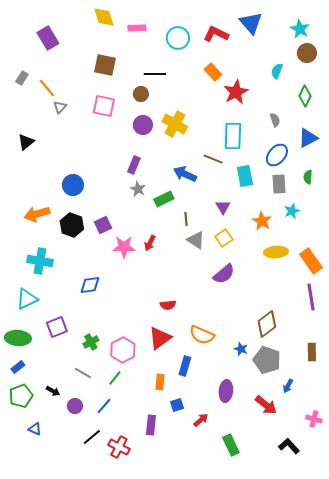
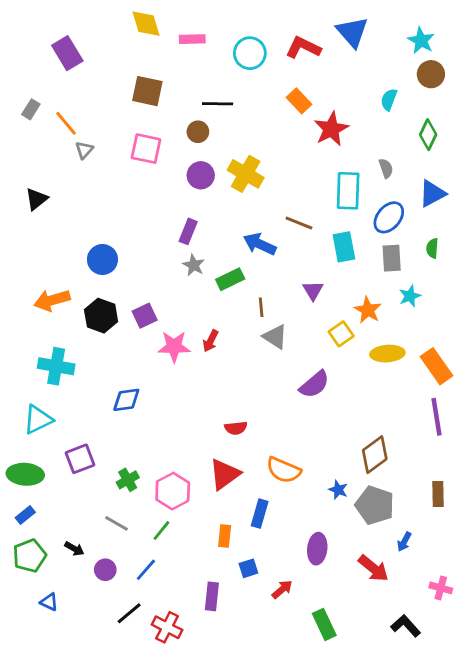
cyan rectangle: (233, 136) -> (348, 191), moved
yellow square: (224, 238) -> (341, 334), moved

